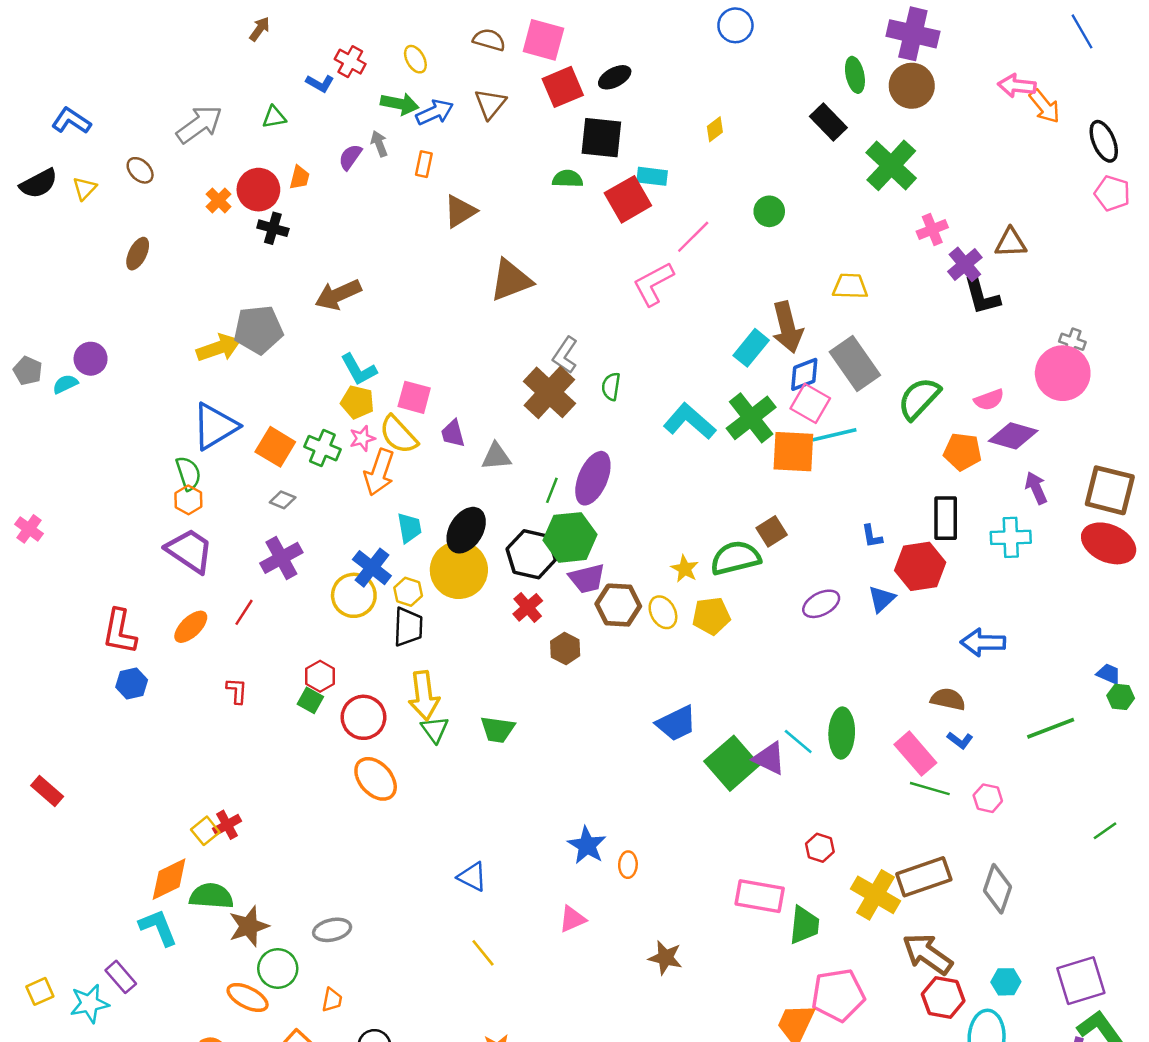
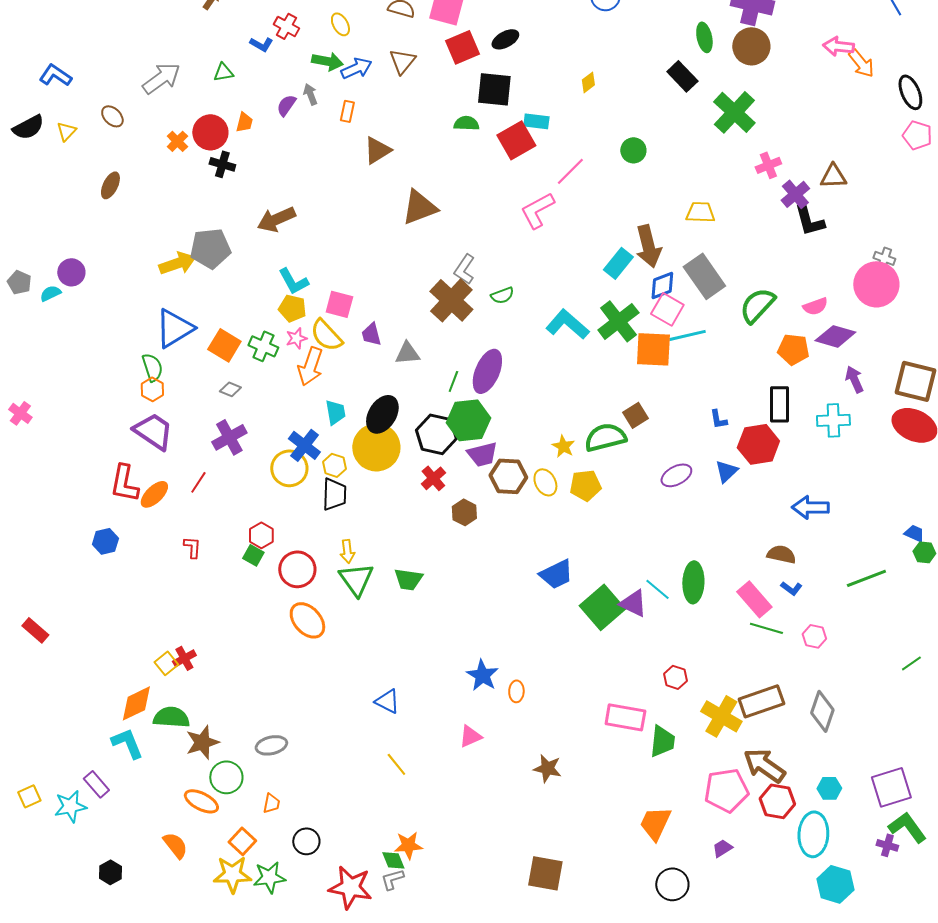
green semicircle: (611, 386) -> (502, 295), turned -120
red L-shape: (120, 632) -> (124, 483), moved
yellow arrow: (424, 696) -> (347, 551), size x0.6
green triangle: (435, 729) -> (356, 579), size x1.5
pink pentagon: (838, 995) -> (726, 790), moved

